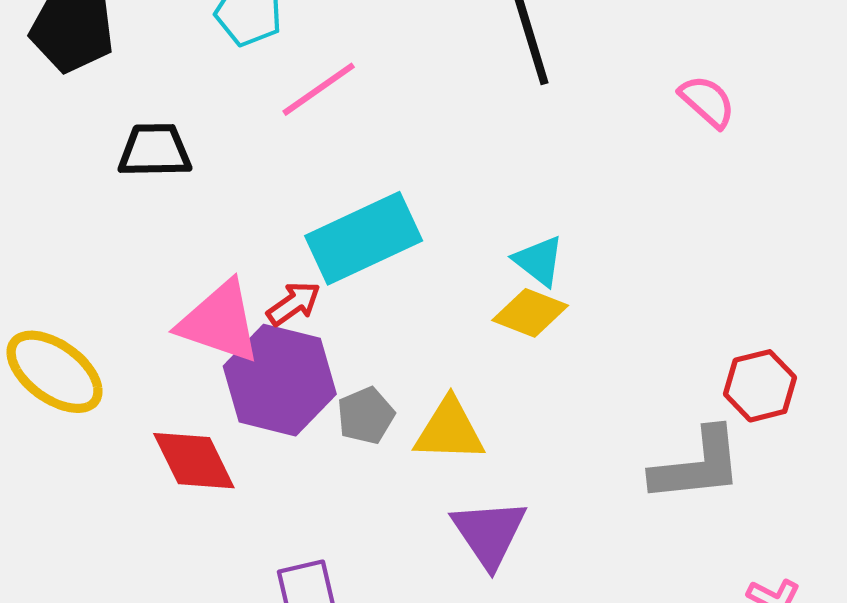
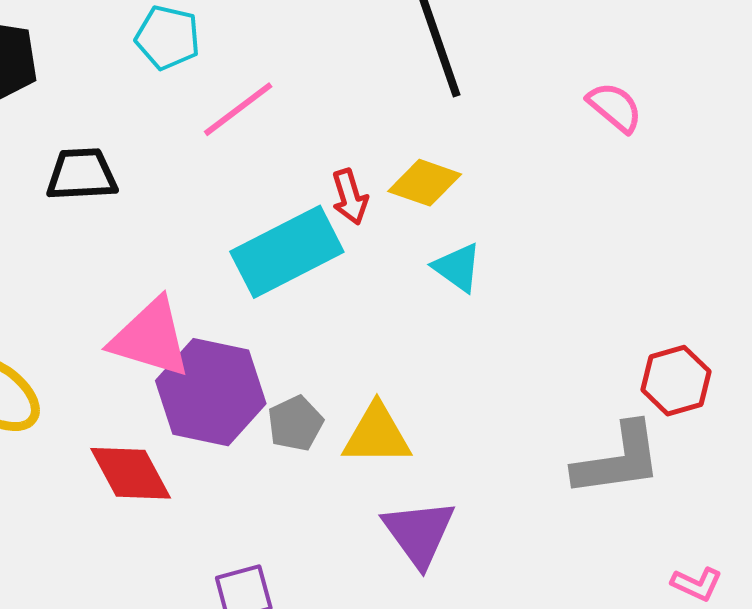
red arrow: (294, 304) -> (350, 197), moved, turned 110
yellow diamond: (530, 313) -> (425, 183), moved

